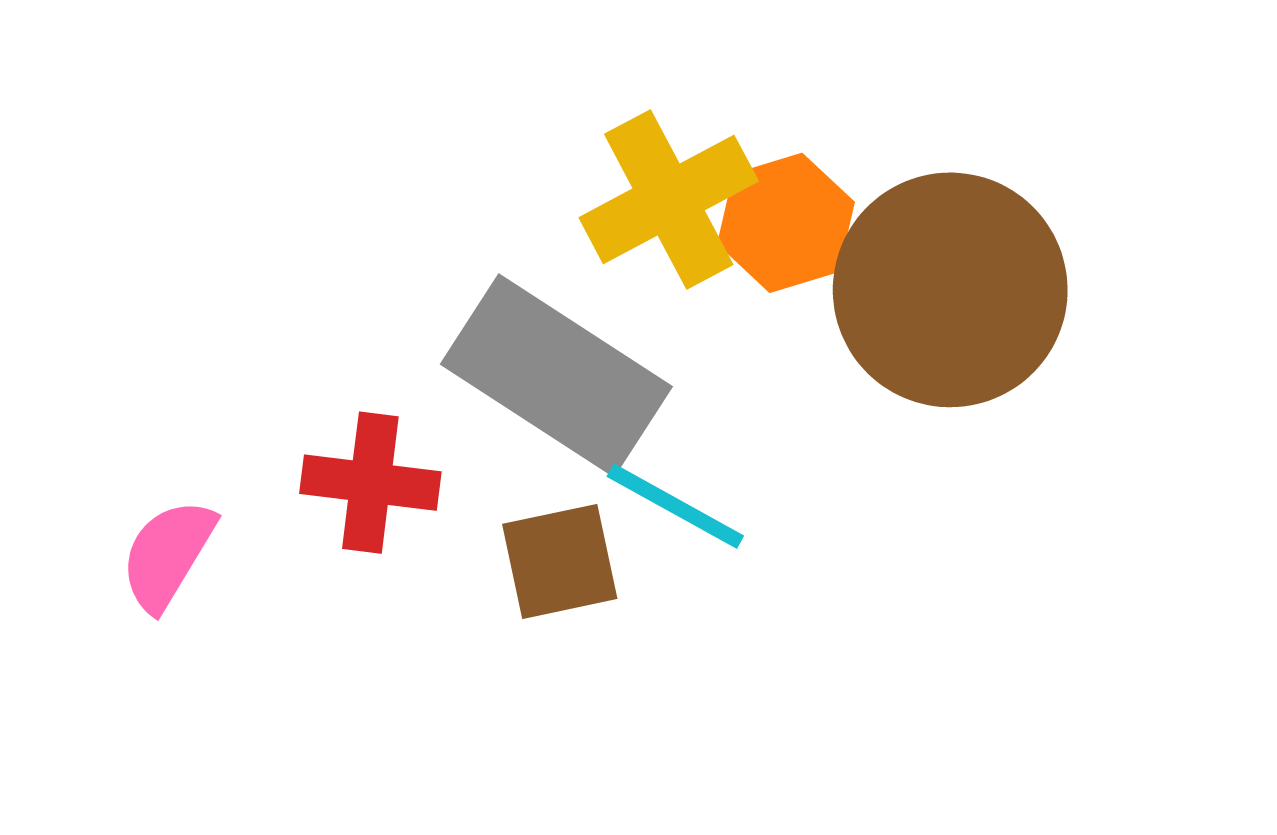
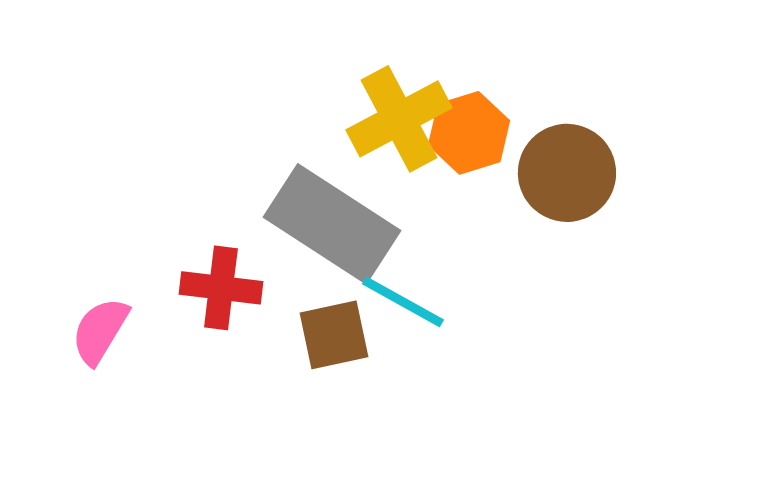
brown circle: (950, 290) -> (567, 173), size x0.7

